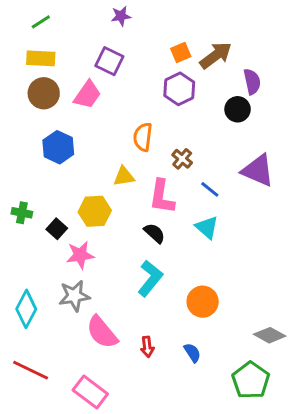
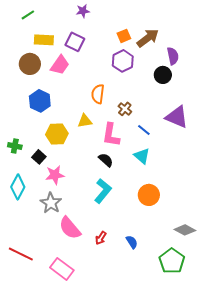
yellow rectangle: (41, 58) -> (44, 40), moved
yellow hexagon: (95, 211) -> (57, 134), moved
gray star: (74, 296) -> (51, 203), turned -30
orange circle: (203, 302) -> (149, 195), moved
cyan diamond: (26, 309) -> (18, 187), moved
red arrow: (147, 347) -> (101, 238), turned 40

